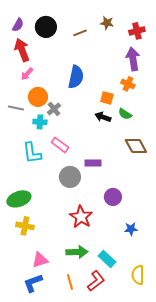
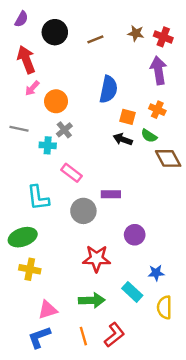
brown star: (107, 23) -> (136, 33), moved
purple semicircle: (18, 25) -> (21, 19), moved
red cross: (137, 31) -> (163, 37), turned 35
blue semicircle: (76, 77) -> (108, 89), moved
orange cross: (128, 84) -> (157, 110), moved
orange circle: (38, 97) -> (56, 101), moved
brown diamond: (136, 146) -> (168, 158), moved
cyan L-shape: (32, 153) -> (38, 198), moved
red star: (81, 217) -> (97, 259), turned -30
cyan rectangle: (107, 259) -> (132, 292), moved
yellow semicircle: (138, 275) -> (164, 307), moved

